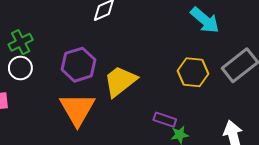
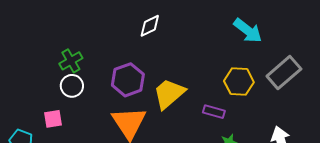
purple rectangle: (165, 120) -> (214, 112), moved

